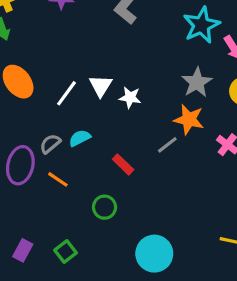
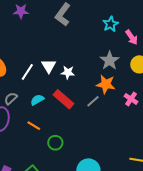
cyan star: (201, 25) -> (111, 24), size x0.7
gray semicircle: (50, 144) -> (11, 98), moved
red rectangle: (123, 164) -> (63, 99), moved, size x1.5
orange line: (58, 179) -> (34, 126), moved

